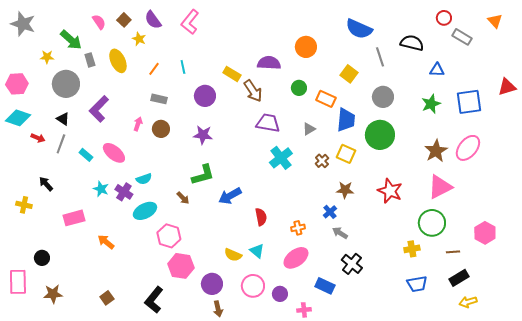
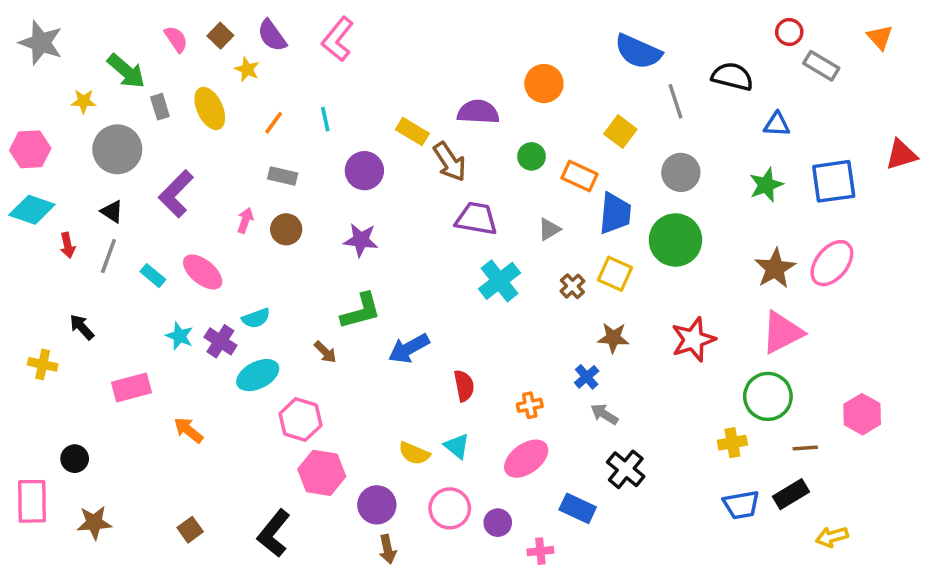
red arrow: (38, 138) -> (68, 245), turned 56
red star: (390, 191) -> (693, 340), turned 30
black rectangle: (459, 278) -> (791, 494), moved

